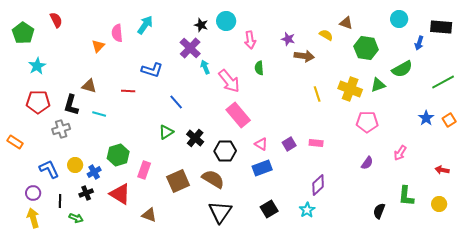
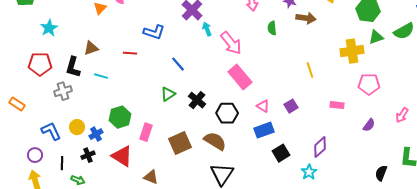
cyan star: (37, 66) -> (49, 28), moved
green semicircle: (259, 68) -> (272, 28), moved
green triangle: (378, 85) -> (376, 37), moved
brown triangle: (89, 86) -> (91, 48), turned -35
yellow cross: (350, 89) -> (352, 51), turned -30
yellow line: (317, 94) -> (310, 70), moved
pink rectangle: (316, 143) -> (337, 105), moved
black square: (269, 209) -> (281, 153), moved

